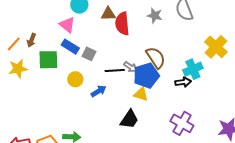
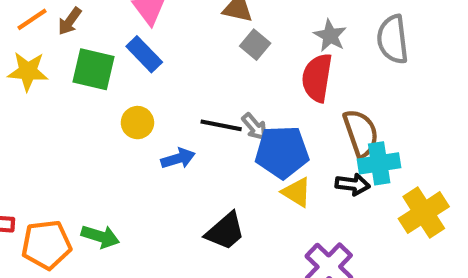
red semicircle: (122, 24) -> (317, 78), moved
yellow cross: (216, 47) -> (424, 213), moved
gray square: (89, 54) -> (255, 45), moved
brown semicircle: (156, 58) -> (361, 133), moved
yellow triangle: (141, 94) -> (297, 192), moved

